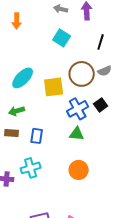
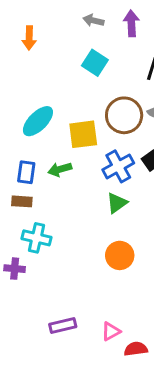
green arrow: (17, 111) -> (60, 169), moved
green triangle: (77, 134) -> (117, 203), turned -42
blue rectangle: (37, 136) -> (26, 172), moved
cyan cross: (31, 168) -> (36, 238), moved, turned 30

